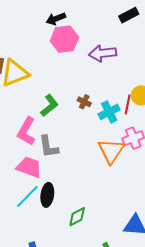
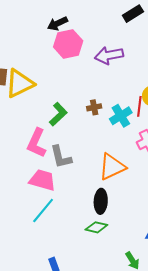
brown cross: (84, 102) -> (94, 107), turned -32
orange triangle: (111, 151) -> (112, 167), moved, turned 36
black ellipse: (47, 195) -> (101, 201), moved
green diamond: (77, 217) -> (96, 227), turned 45

